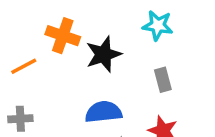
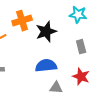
orange cross: (63, 36) -> (22, 21), turned -36

